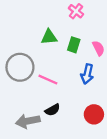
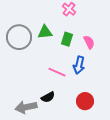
gray circle: (20, 67) -> (19, 37), moved
pink line: (48, 80) -> (57, 72), moved

